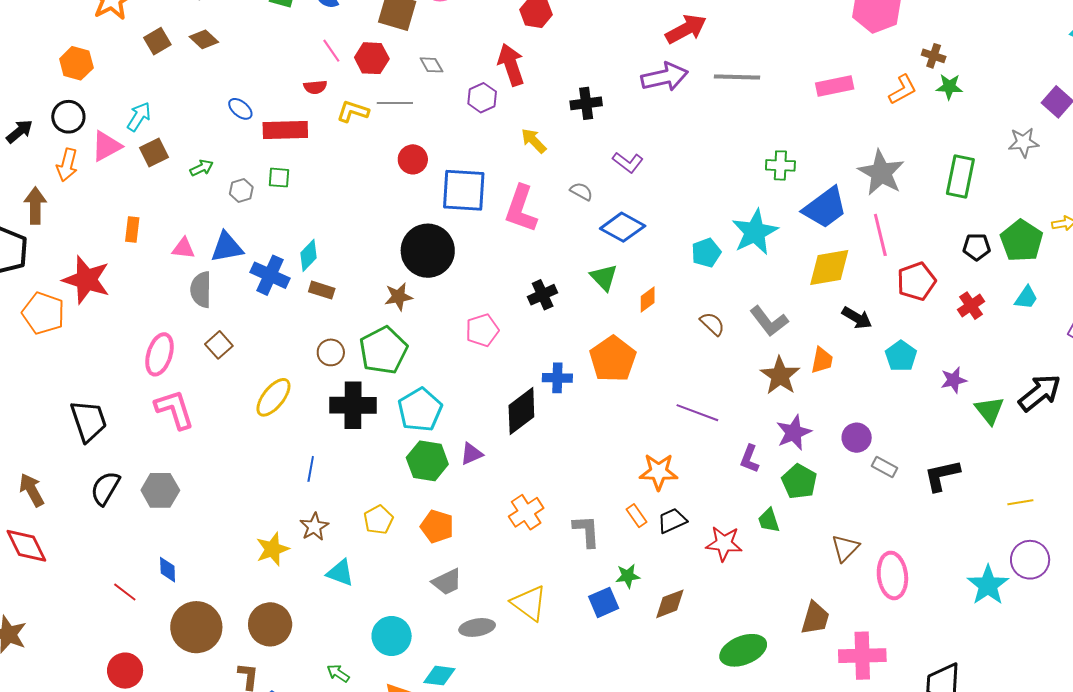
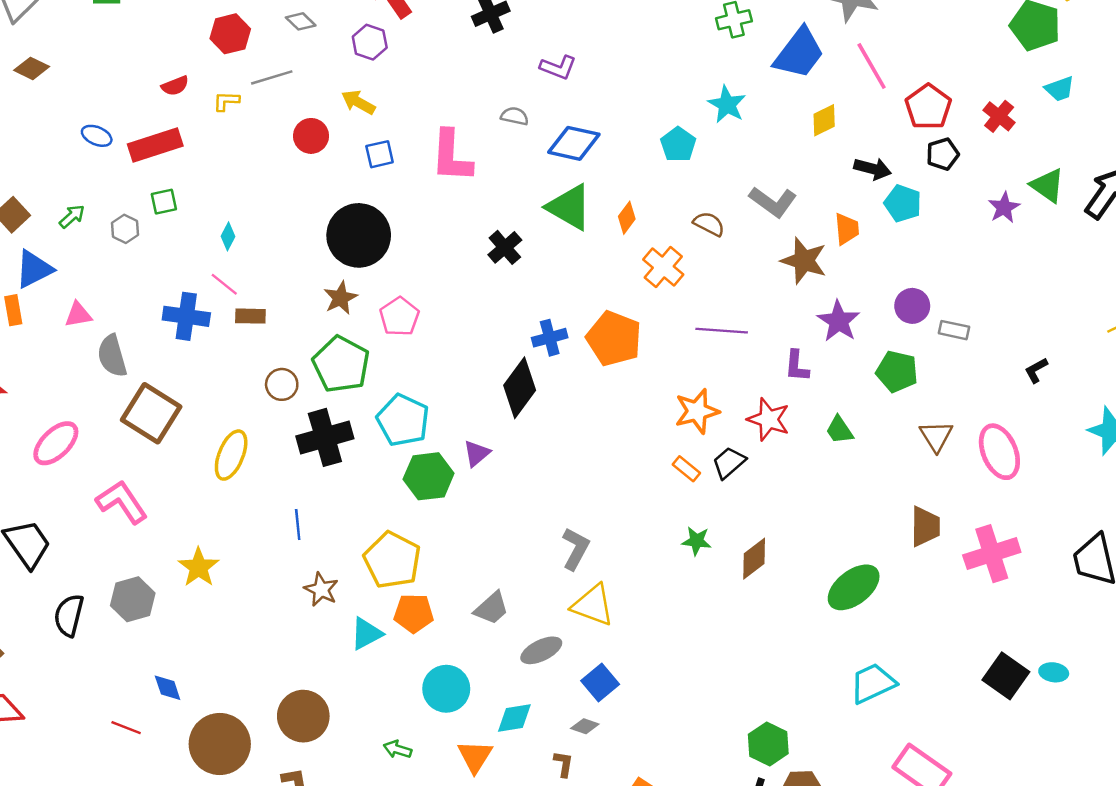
pink line: (331, 51) -> (224, 284), moved
yellow L-shape: (353, 111) -> (226, 101), size x0.7
yellow arrow: (534, 141) -> (358, 102), moved
blue square: (464, 190) -> (380, 154), size x0.5
cyan star: (755, 232) -> (727, 105), size x0.7
blue triangle: (227, 247) -> (34, 269), moved
black pentagon: (977, 247) -> (943, 154), moved
cyan diamond: (308, 255) -> (228, 236), moved, size x0.7
yellow diamond: (829, 268) -> (824, 120), size x0.6
green triangle: (604, 277) -> (569, 207), size x1.4
cyan trapezoid: (1026, 298) -> (1060, 89), turned 52
pink pentagon: (482, 330) -> (399, 317), moved
brown square: (219, 345) -> (151, 413), size x1.8
pink ellipse: (159, 354) -> (56, 443), moved, turned 45
cyan pentagon: (901, 356) -> (903, 203), moved
orange pentagon: (613, 359) -> (614, 339), moved
green triangle: (989, 410) -> (1047, 185), moved
black L-shape: (942, 475) -> (1036, 370), moved, size x0.6
green pentagon: (799, 481) -> (897, 372), moved
orange cross: (526, 512) -> (663, 267), moved
yellow pentagon: (378, 520) -> (392, 560), size x1.6
orange pentagon: (437, 526) -> (414, 613), moved
gray L-shape: (586, 531) -> (576, 549), moved, turned 48
red star: (724, 543) -> (769, 419), moved, turned 30
yellow star: (272, 549) -> (199, 567), moved
cyan triangle: (340, 573) -> (366, 634), turned -32
green star: (628, 576) -> (697, 541), turned 30
blue square: (604, 602) -> (600, 682), moved

